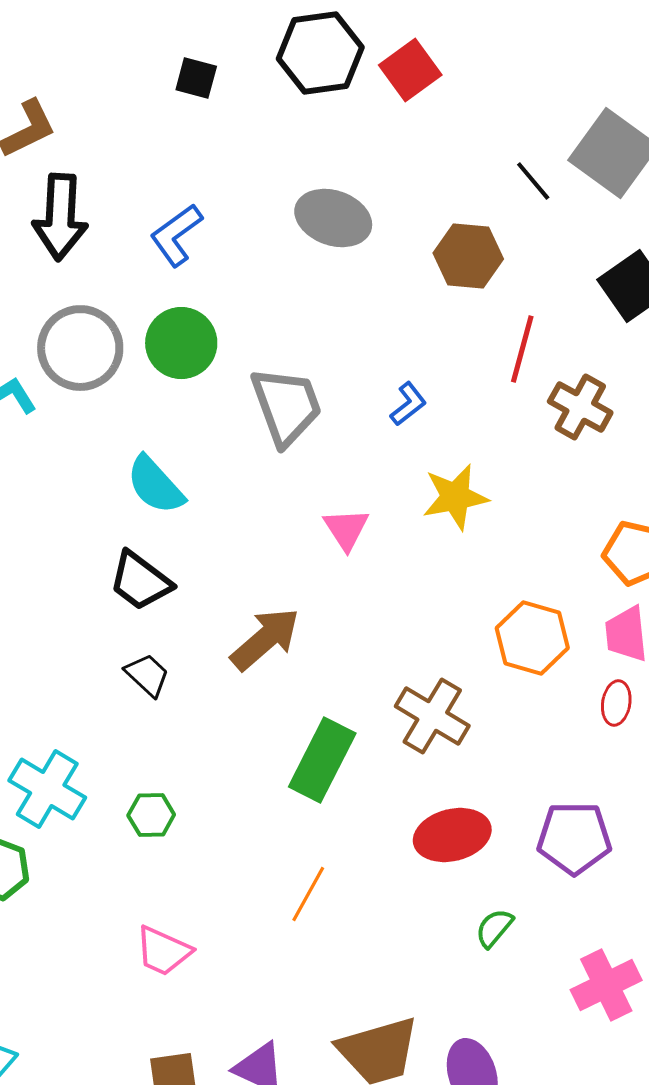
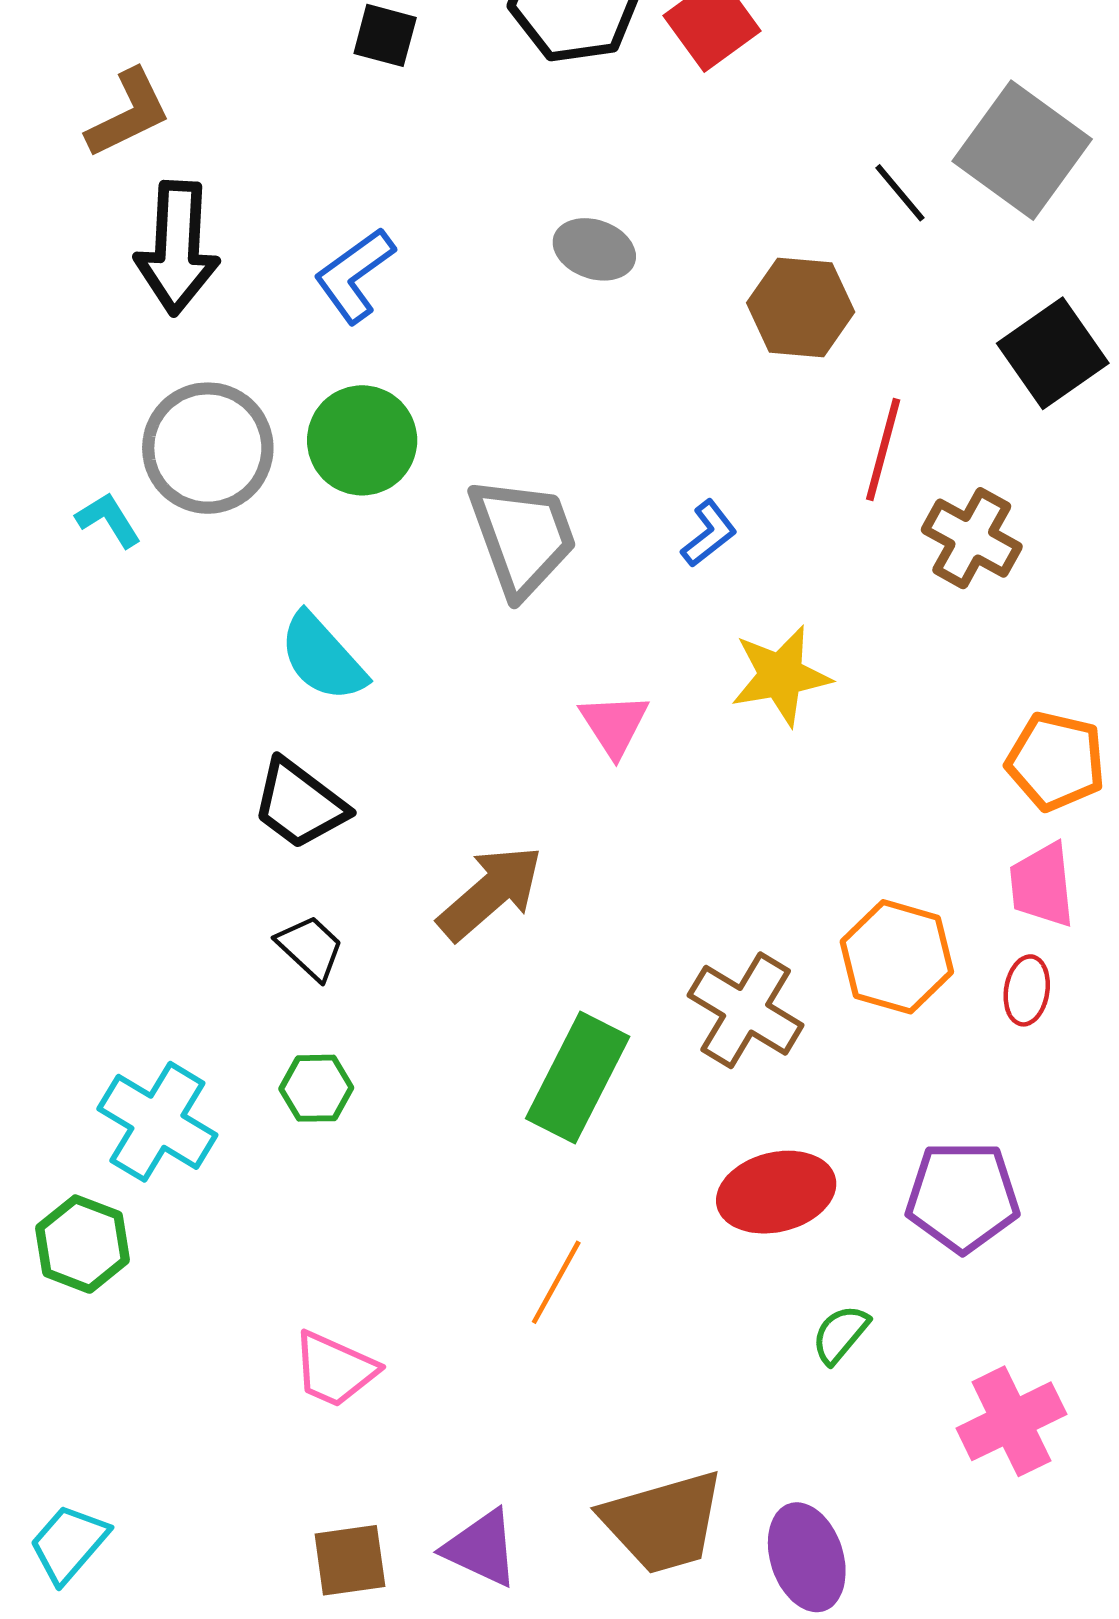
gray ellipse: (333, 218) -> (594, 249), size x0.7
orange hexagon: (532, 638) -> (897, 957), moved
green hexagon: (151, 815) -> (316, 1088), moved

